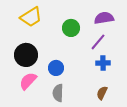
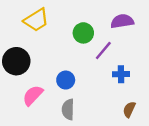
purple line: (98, 42) -> (103, 51), moved
black circle: (26, 55) -> (16, 61), moved
brown semicircle: (102, 93) -> (129, 109), moved

